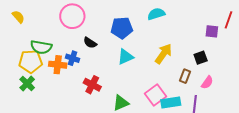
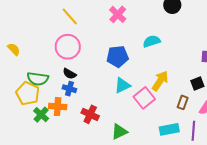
black semicircle: (90, 43) -> (69, 74), moved
yellow pentagon: (31, 61) -> (28, 93), turned 30
orange cross: (58, 65) -> (58, 107), moved
green cross: (27, 84) -> (41, 115), moved
pink square: (156, 95) -> (144, 98), moved

